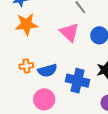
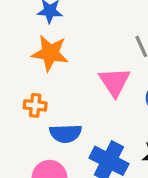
orange cross: (26, 66) -> (35, 105), moved

